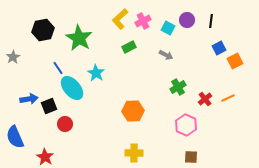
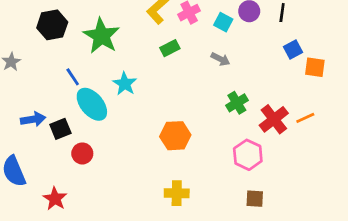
orange square: (235, 61) -> (315, 67), turned 35
red cross: (205, 99) -> (274, 119), size x1.5

